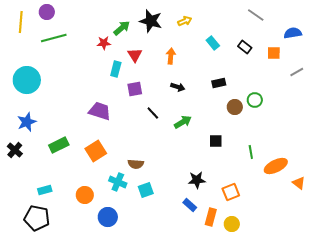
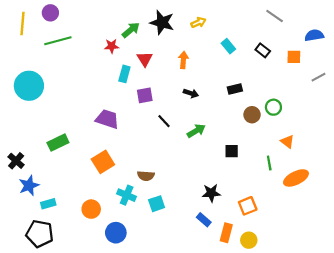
blue star: (27, 122) -> (29, 185), moved
green rectangle: (59, 145) -> (58, 143), moved
orange triangle: (299, 183) -> (287, 142), moved

